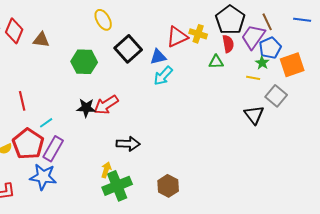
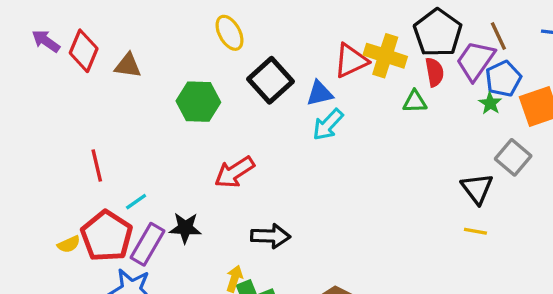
yellow cross: (198, 34) -> (385, 56), size x1.4
yellow line: (253, 78) -> (475, 231), moved
black star: (86, 108) -> (185, 228), moved

